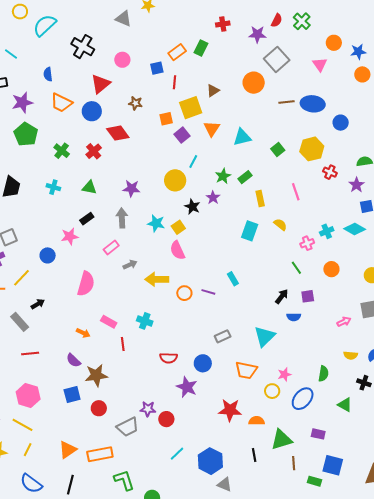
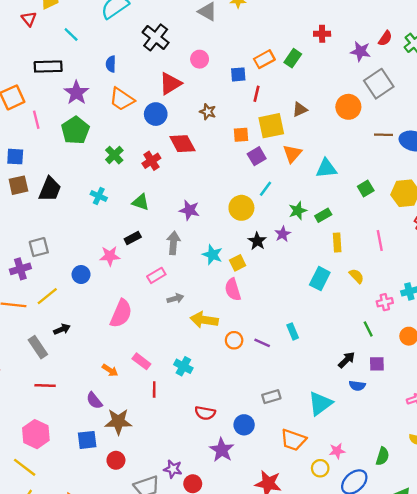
purple star: (22, 103) -> (76, 93), turned -30

